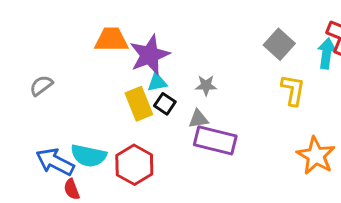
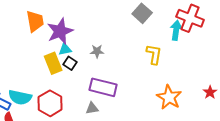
orange trapezoid: (111, 40) -> (35, 21), turned 80
gray square: (279, 44) -> (142, 13), moved
gray triangle: (198, 119) -> (92, 108), moved

